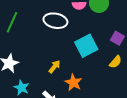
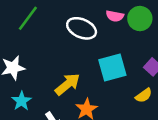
yellow arrow: (54, 67) -> (68, 84), size x1.5

